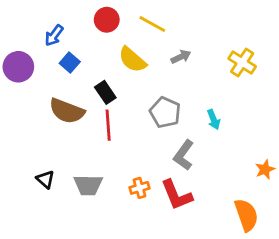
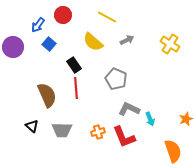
red circle: (107, 20) -> (63, 15), moved
brown semicircle: (67, 111) -> (47, 95), moved, turned -135
cyan arrow: (214, 120) -> (150, 119), moved
gray L-shape: (184, 155) -> (129, 109), turned 80

